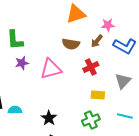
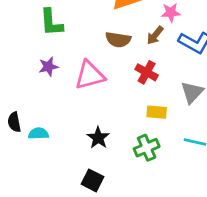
green L-shape: (15, 40) -> (51, 22), moved
red cross: (91, 67) -> (147, 72), turned -35
black star: (49, 118) -> (98, 138), moved

